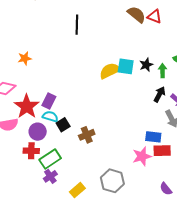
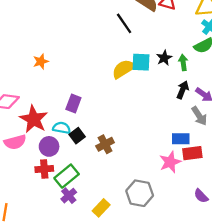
black line: (77, 25) -> (124, 23), moved, turned -30
orange star: (25, 58) -> (41, 62), moved
purple rectangle: (49, 101) -> (73, 103), moved

